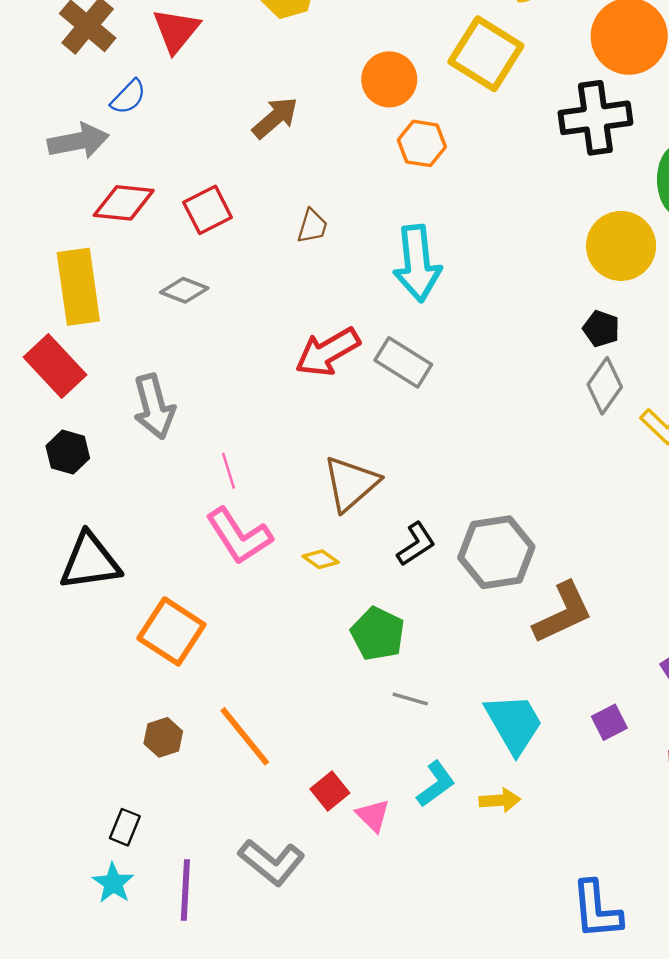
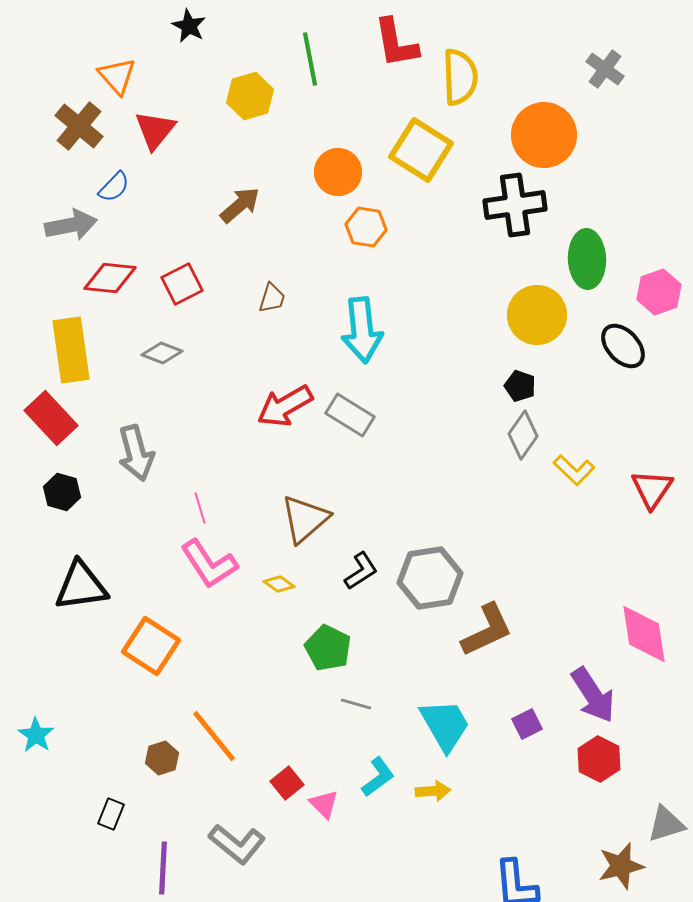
brown hexagon: (163, 737) -> (162, 758), moved
cyan star: (113, 883) -> (36, 735), moved

